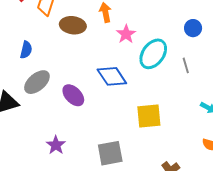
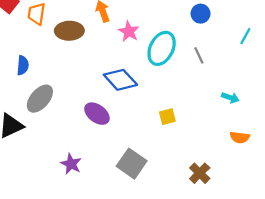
purple ellipse: (73, 95) -> (97, 114), moved
yellow square: (149, 116) -> (167, 117), size x0.6
gray square: (110, 153) -> (132, 164), turned -36

